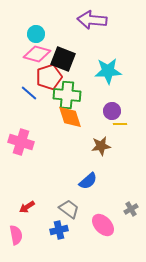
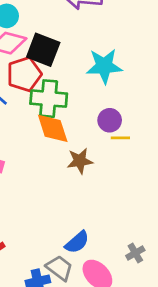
brown star: (101, 146) -> (80, 161), moved
blue semicircle: (88, 181) -> (77, 242), moved
gray trapezoid: (69, 209) -> (59, 268), moved

